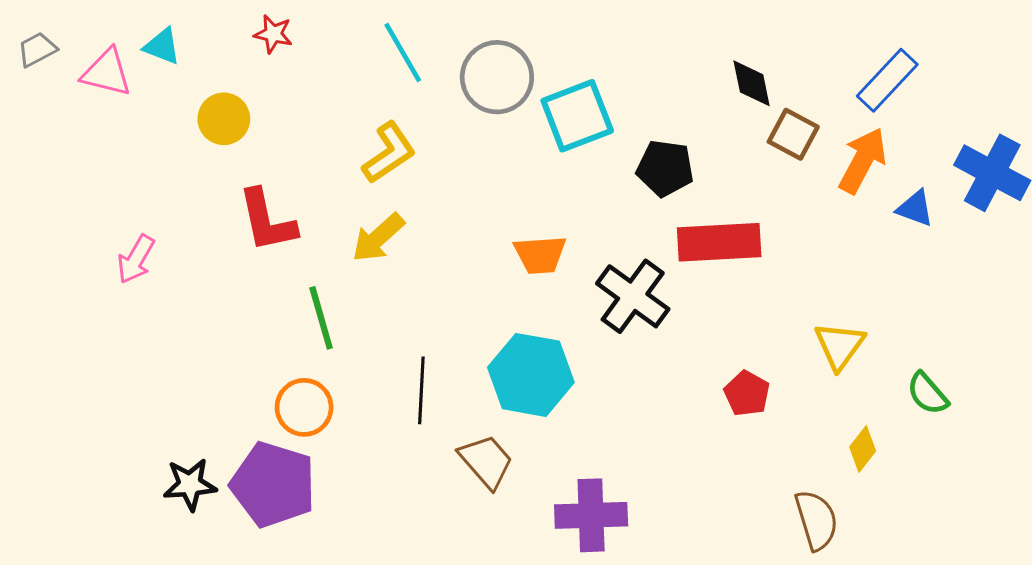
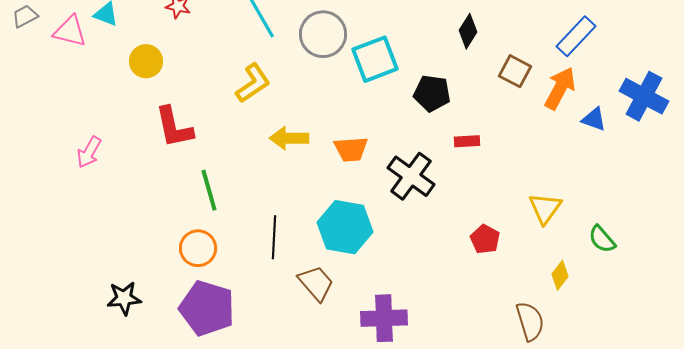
black diamond: (752, 83) -> (468, 31), moved, turned 44
yellow arrow: (378, 238) -> (289, 138), moved, turned 42
red rectangle: (719, 242) -> (467, 141), size x0.5
purple pentagon: (273, 485) -> (207, 308), moved

